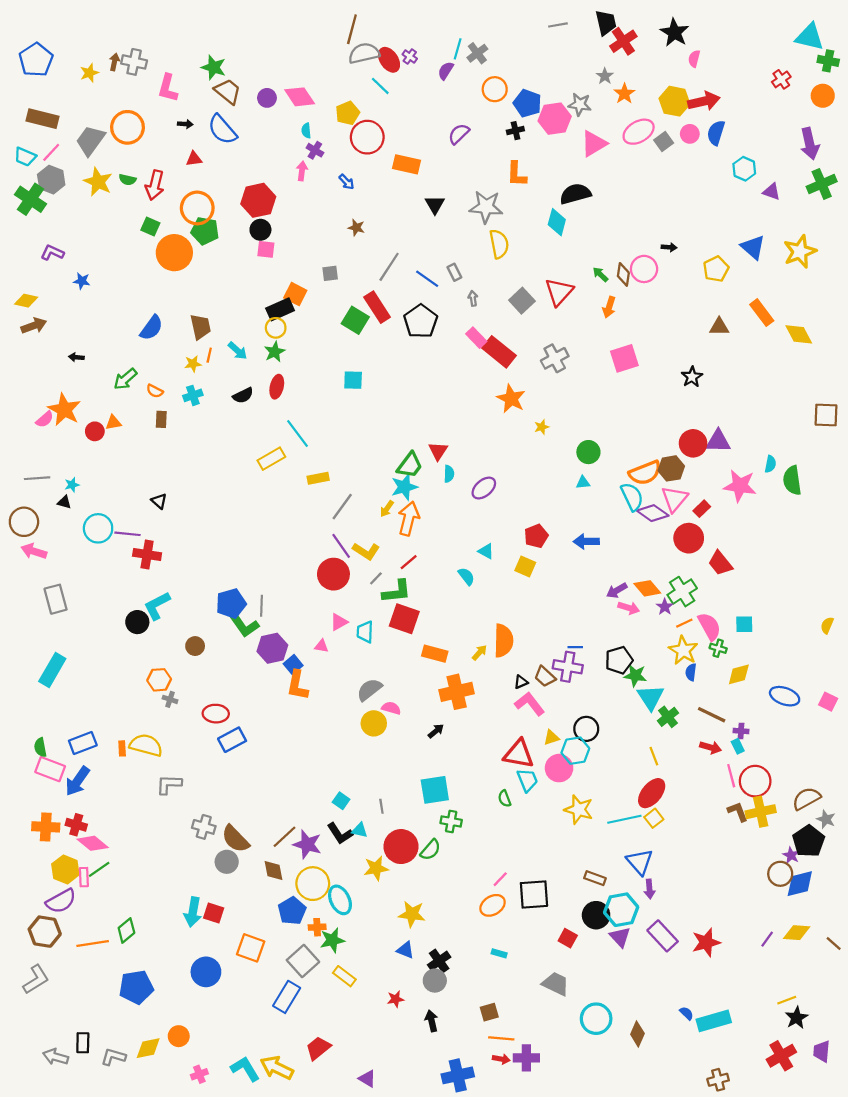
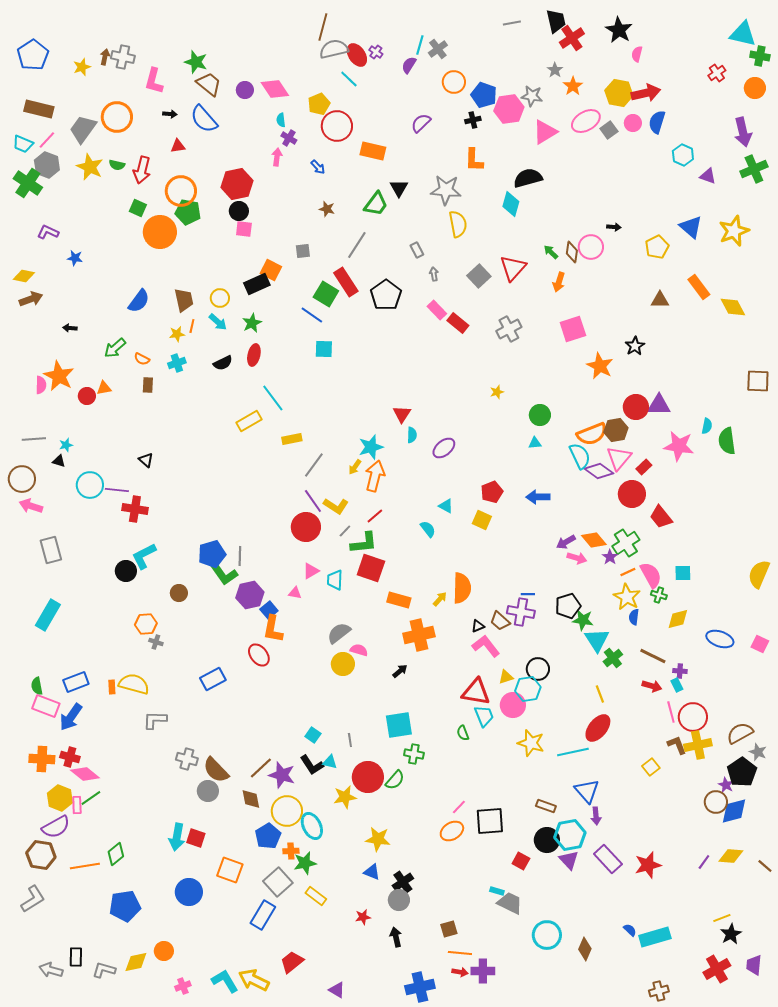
blue line: (427, 279) -> (312, 315), moved
yellow circle: (276, 328) -> (220, 298), moved
red rectangle: (499, 352) -> (458, 323), size x0.7
orange star: (511, 399) -> (600, 366), moved
pink semicircle: (45, 419) -> (41, 385), turned -48
green trapezoid: (410, 465) -> (376, 204), moved
yellow semicircle: (827, 625) -> (759, 574), size x1.8
red ellipse: (216, 714) -> (259, 655), moved, turned 50
yellow square: (654, 818) -> (651, 767), moved
cyan rectangle: (499, 953) -> (497, 891), moved

